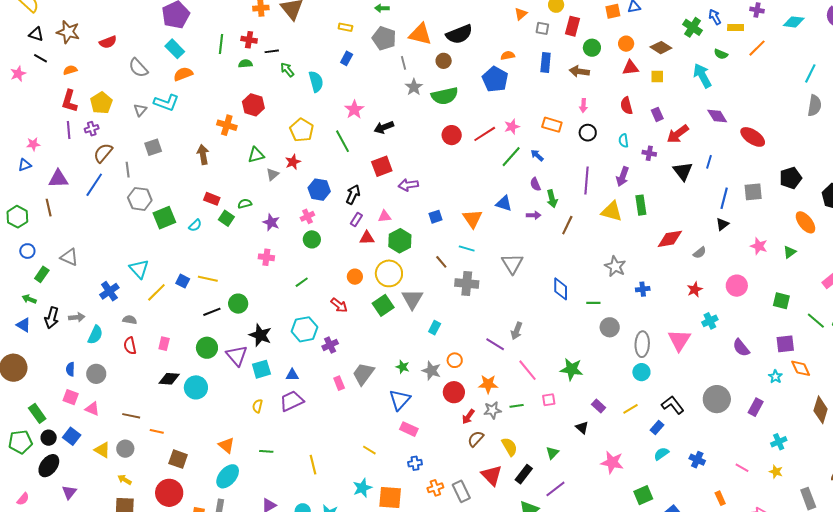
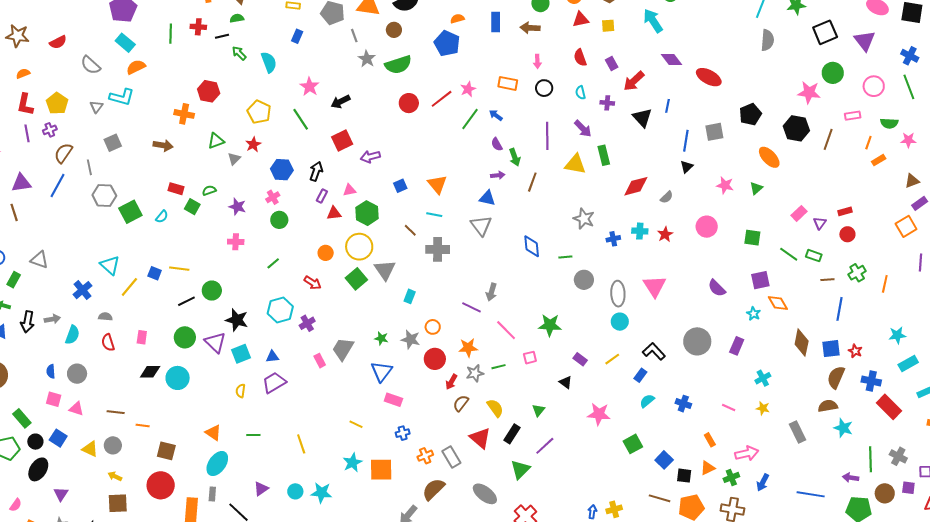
green semicircle: (245, 64) -> (237, 18), moved
brown arrow: (203, 155) -> (163, 145), turned 114
purple arrow: (623, 177) -> (583, 129), turned -60
blue triangle: (504, 203) -> (487, 198), moved
cyan cross: (710, 321) -> (640, 231), moved, turned 35

